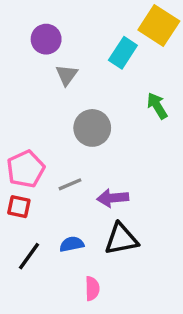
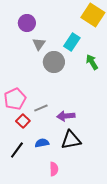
cyan rectangle: (123, 53) -> (72, 42), moved
gray circle: (92, 128) -> (54, 62), moved
red square: (19, 207) -> (23, 121), moved, turned 32

